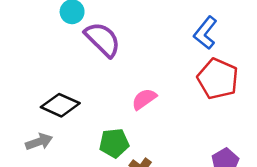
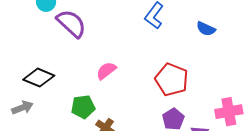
red pentagon: (218, 79) -> (172, 80), moved

